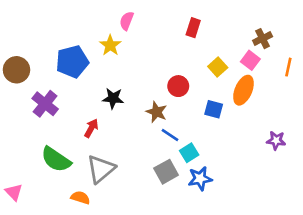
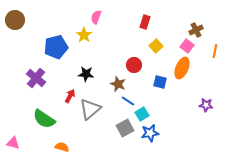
yellow square: (218, 67) -> (156, 46), moved
brown circle: (16, 70) -> (15, 20), moved
gray triangle: (101, 169) -> (90, 109), moved
pink triangle: (14, 192) -> (13, 143), turned -32

